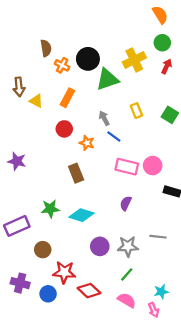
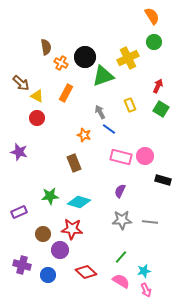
red arrow: (167, 66) -> (158, 86), moved
brown arrow: (19, 87) -> (21, 83), turned -42
red circle: (64, 129) -> (37, 118), moved
purple rectangle: (17, 226) -> (19, 212), size x0.7
purple circle: (100, 246) -> (60, 250), moved
gray star: (128, 246) -> (122, 220), moved
red star: (64, 272) -> (72, 229), moved
cyan star: (161, 292) -> (144, 271), moved

